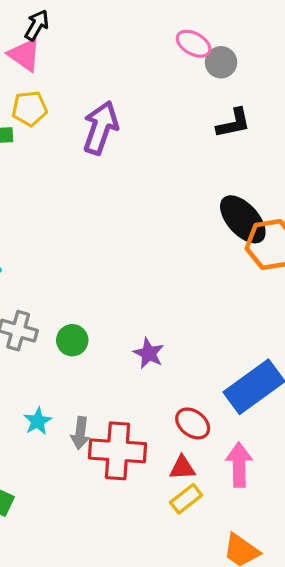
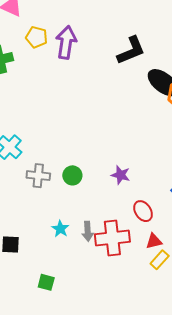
yellow pentagon: (29, 109) -> (36, 37), moved, turned 30
black L-shape: (233, 123) -> (131, 50), moved, size x1.4
red ellipse: (193, 423) -> (143, 211), moved, turned 30

